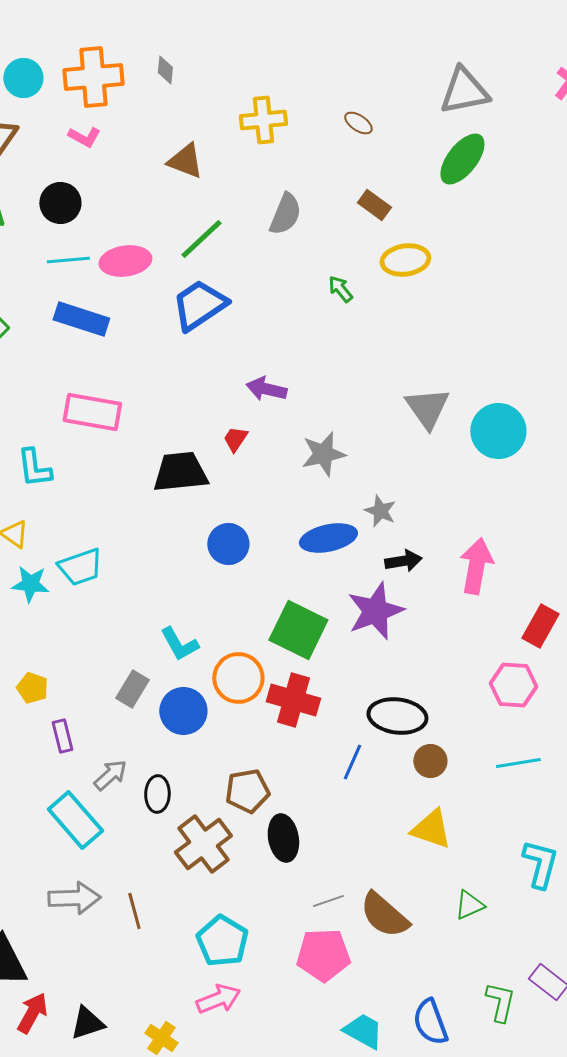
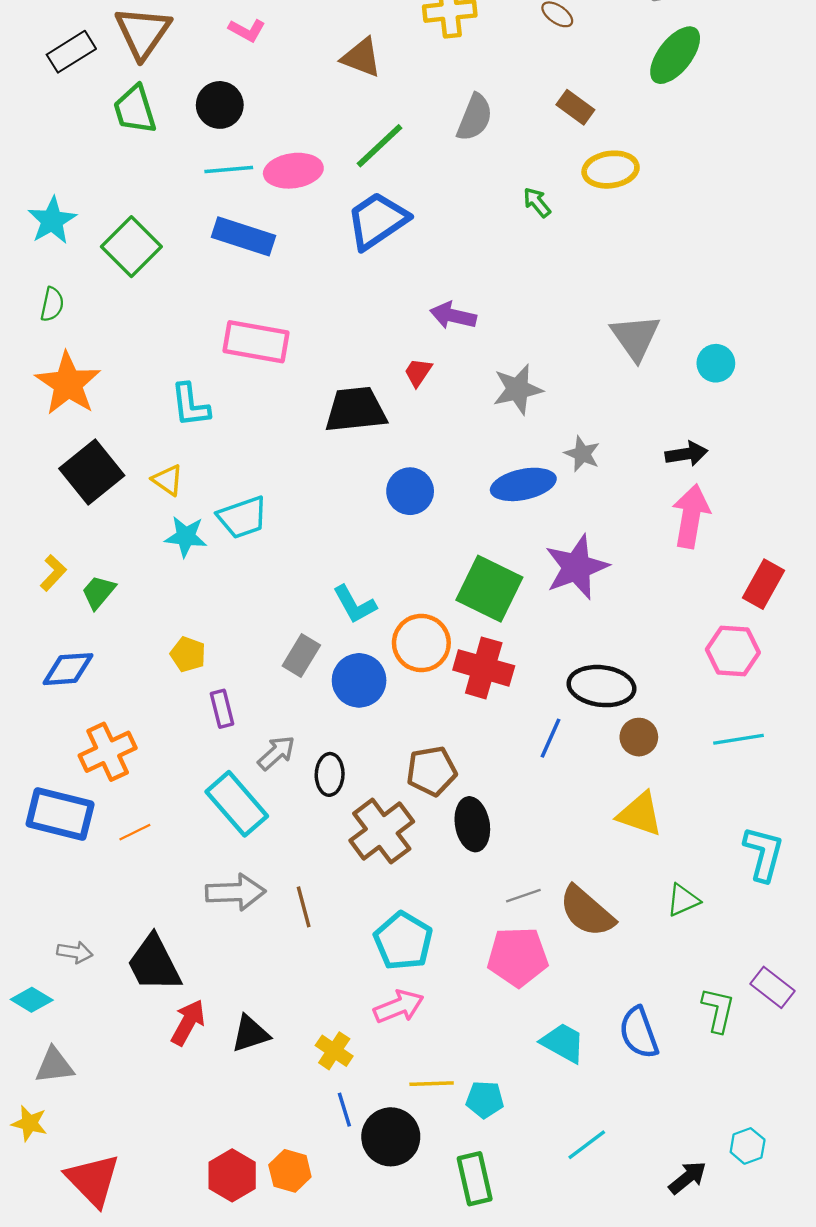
cyan circle: (498, 431) -> (716, 363), size x0.6
black arrow: (403, 561) -> (686, 454), moved

